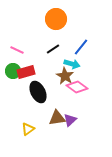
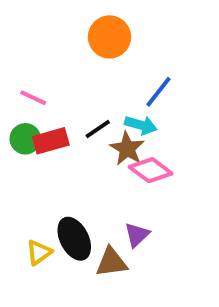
black line: (53, 49) -> (98, 129), moved
black ellipse: (38, 92) -> (74, 239), moved
brown triangle: (57, 118) -> (111, 262), moved
yellow triangle: (28, 129) -> (39, 252), moved

